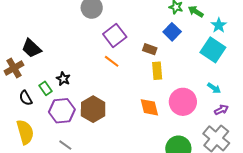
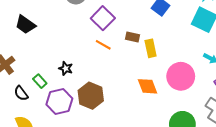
black trapezoid: (31, 48) -> (25, 25), moved
brown rectangle: (150, 49) -> (132, 37), moved
black star: (63, 79) -> (66, 68), moved

